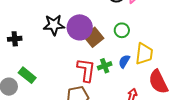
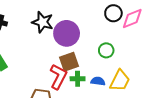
brown square: (94, 37) -> (69, 62), moved
blue semicircle: (124, 61) -> (98, 81), turned 48

